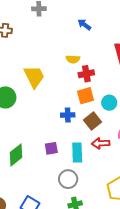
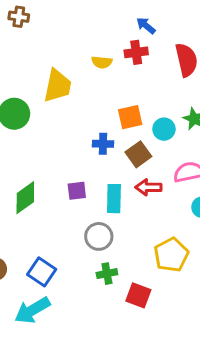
blue arrow: (84, 25) -> (146, 26), moved
yellow semicircle: (73, 59) -> (102, 62), moved
red cross: (86, 74) -> (136, 52), moved
yellow trapezoid: (34, 77) -> (57, 86), turned 35

